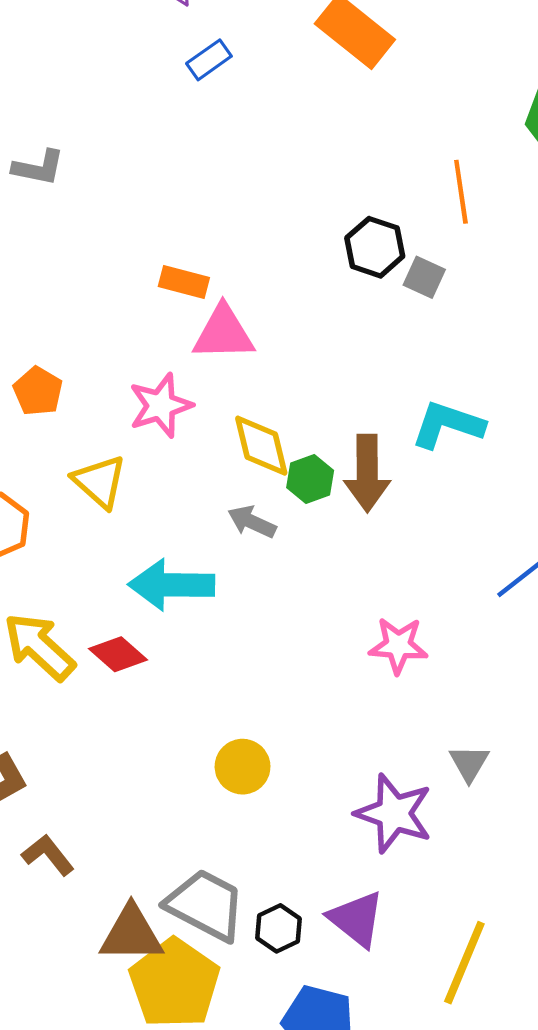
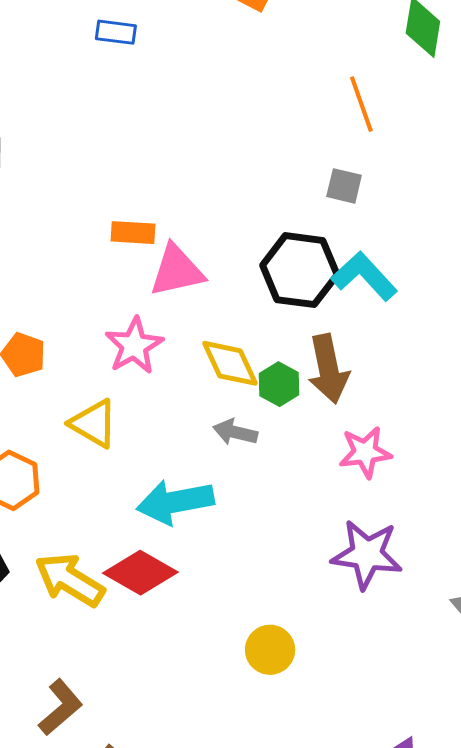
blue rectangle: (209, 60) -> (116, 32), turned 54
black hexagon: (375, 247) -> (300, 270), moved, size x1.4
cyan L-shape: (448, 425) -> (364, 276), moved, turned 40
pink star: (398, 645) -> (365, 452), moved
red diamond: (118, 654) -> (140, 573), size x1.4
purple star: (394, 813) -> (367, 554), moved

